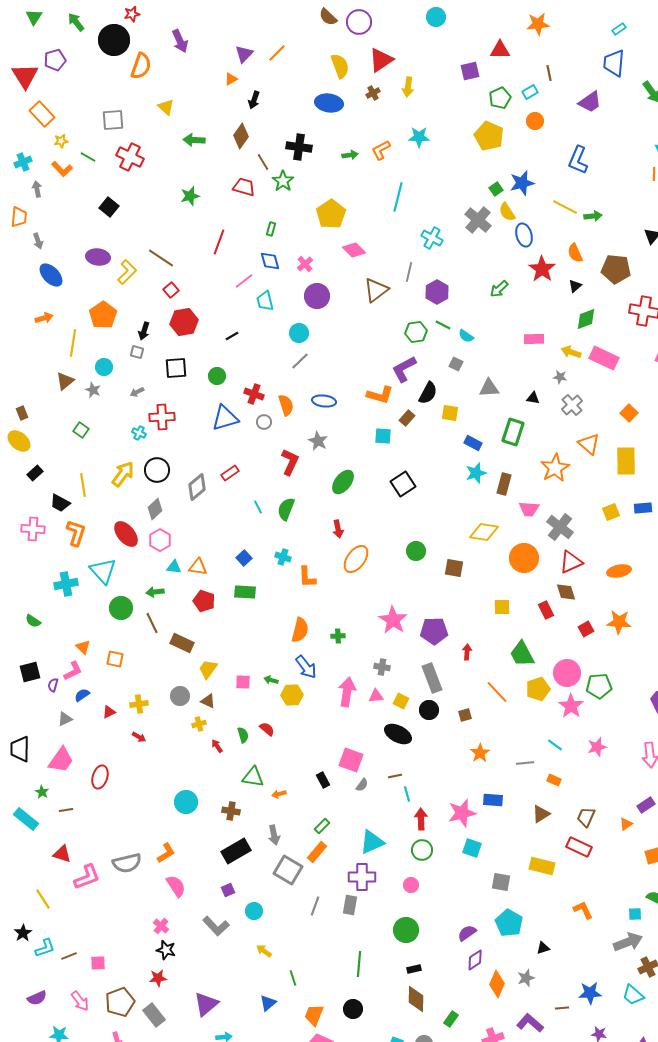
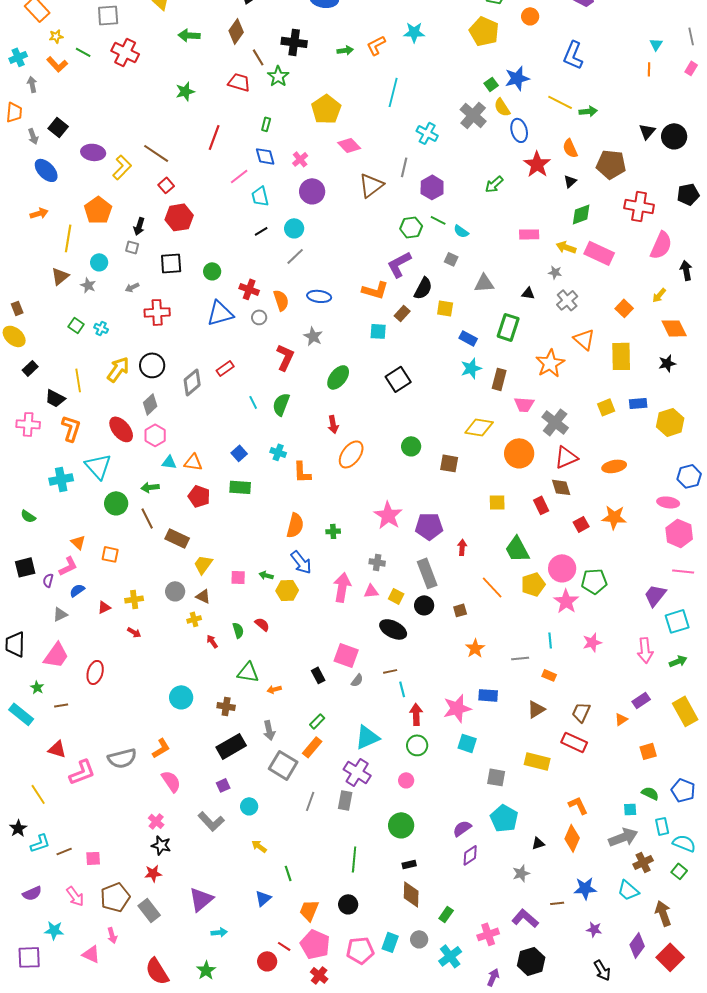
black square: (109, 207) -> (58, 127), moved
black line: (232, 336) -> (261, 231), moved
cyan cross: (139, 433) -> (101, 328), moved
cyan line: (555, 745) -> (550, 640), turned 49
purple cross: (362, 877) -> (357, 772), turned 32
orange diamond: (497, 984) -> (572, 838), moved

